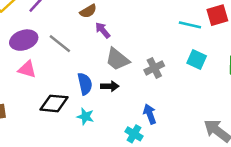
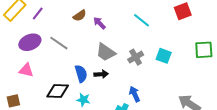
cyan line: (190, 25) -> (142, 20), moved, turned 30
purple arrow: (103, 30) -> (99, 23), moved
cyan square: (197, 60) -> (164, 56), moved
pink triangle: (27, 69) -> (26, 70), moved

